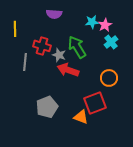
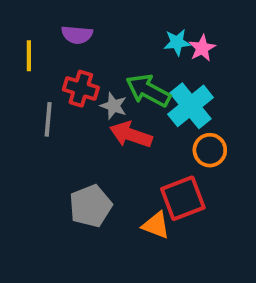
purple semicircle: (54, 14) -> (77, 35), moved
cyan cross: (111, 42) -> (191, 106), moved, size x1.6
green arrow: (77, 47) -> (148, 90), turned -30

